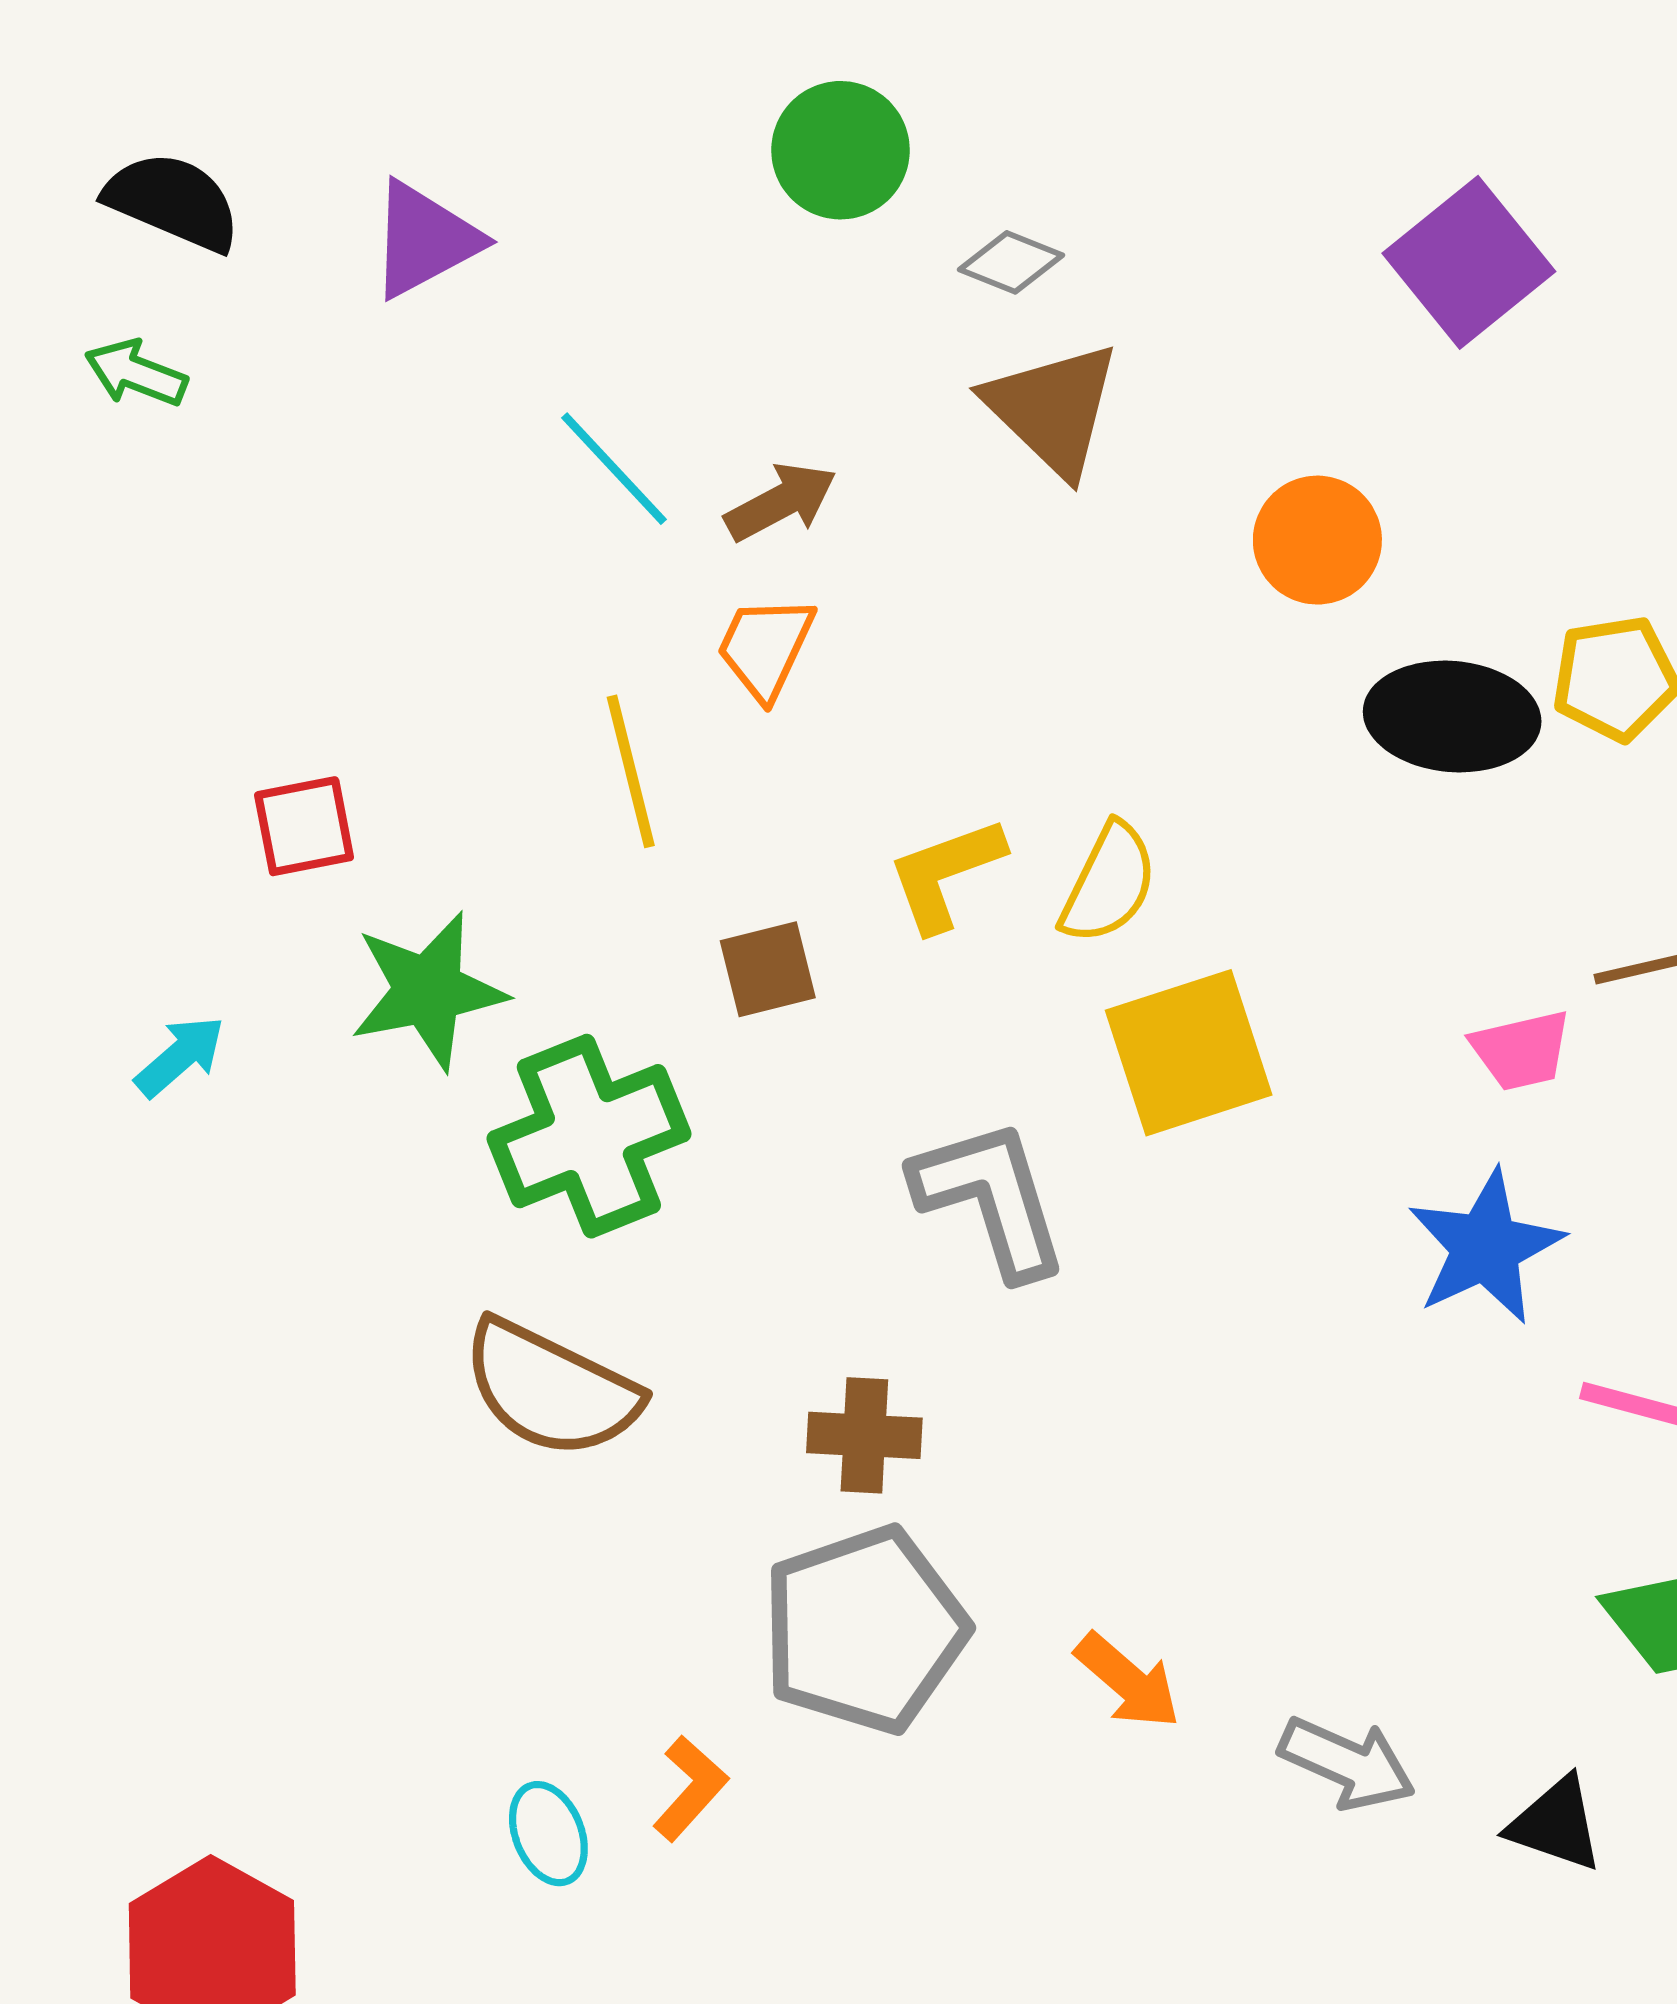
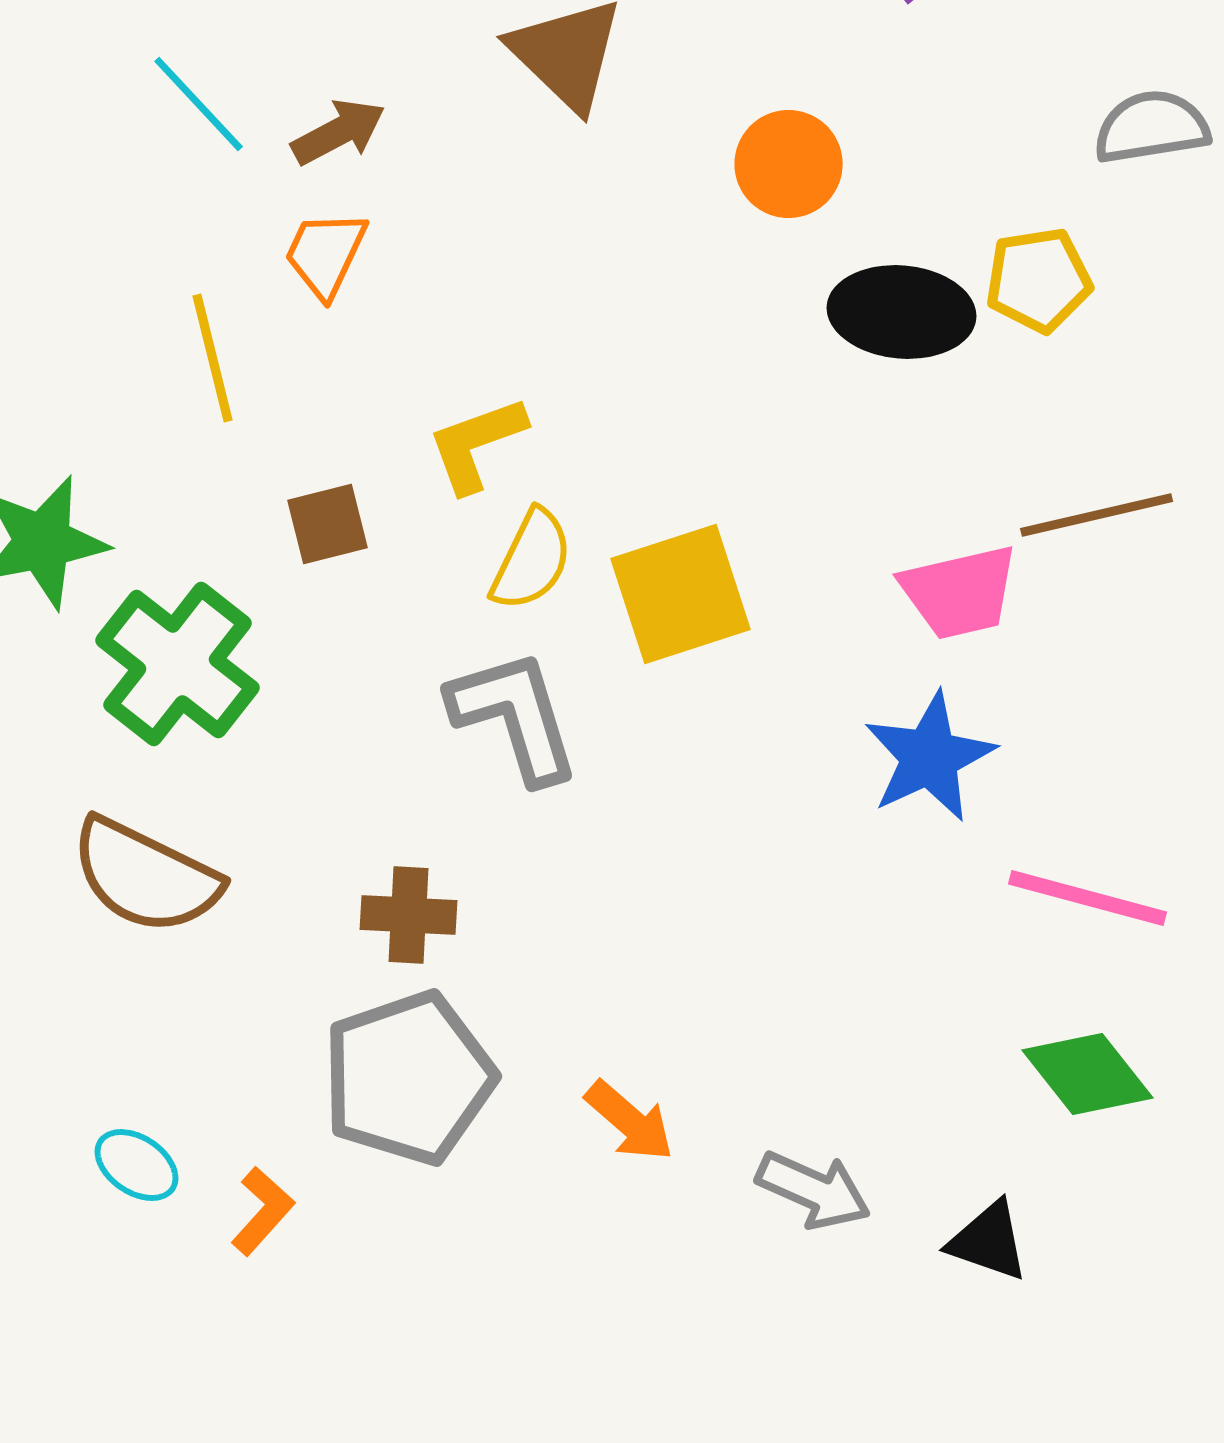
yellow semicircle: (1109, 883) -> (532, 560), moved
pink trapezoid: (1521, 1050) -> (960, 592), size x1.4
green cross: (589, 1136) -> (178, 664), turned -30
cyan ellipse: (548, 1834) -> (137, 1165), moved, turned -34

